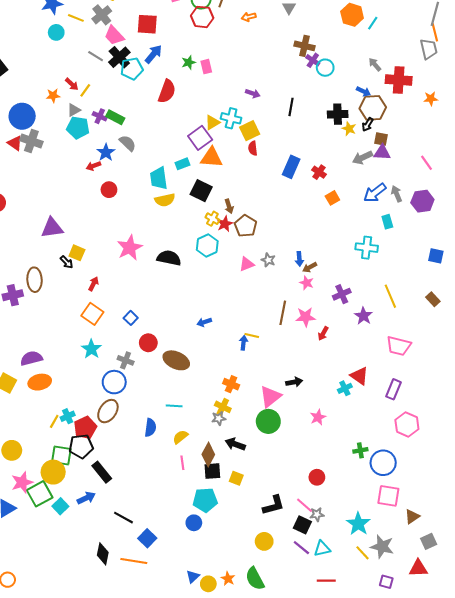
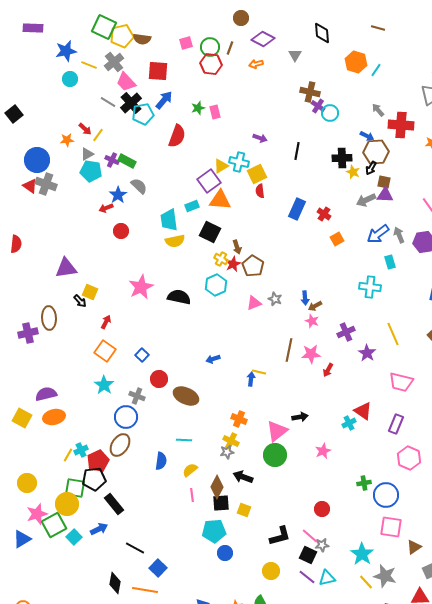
blue circle: (194, 523) -> (225, 553), moved

